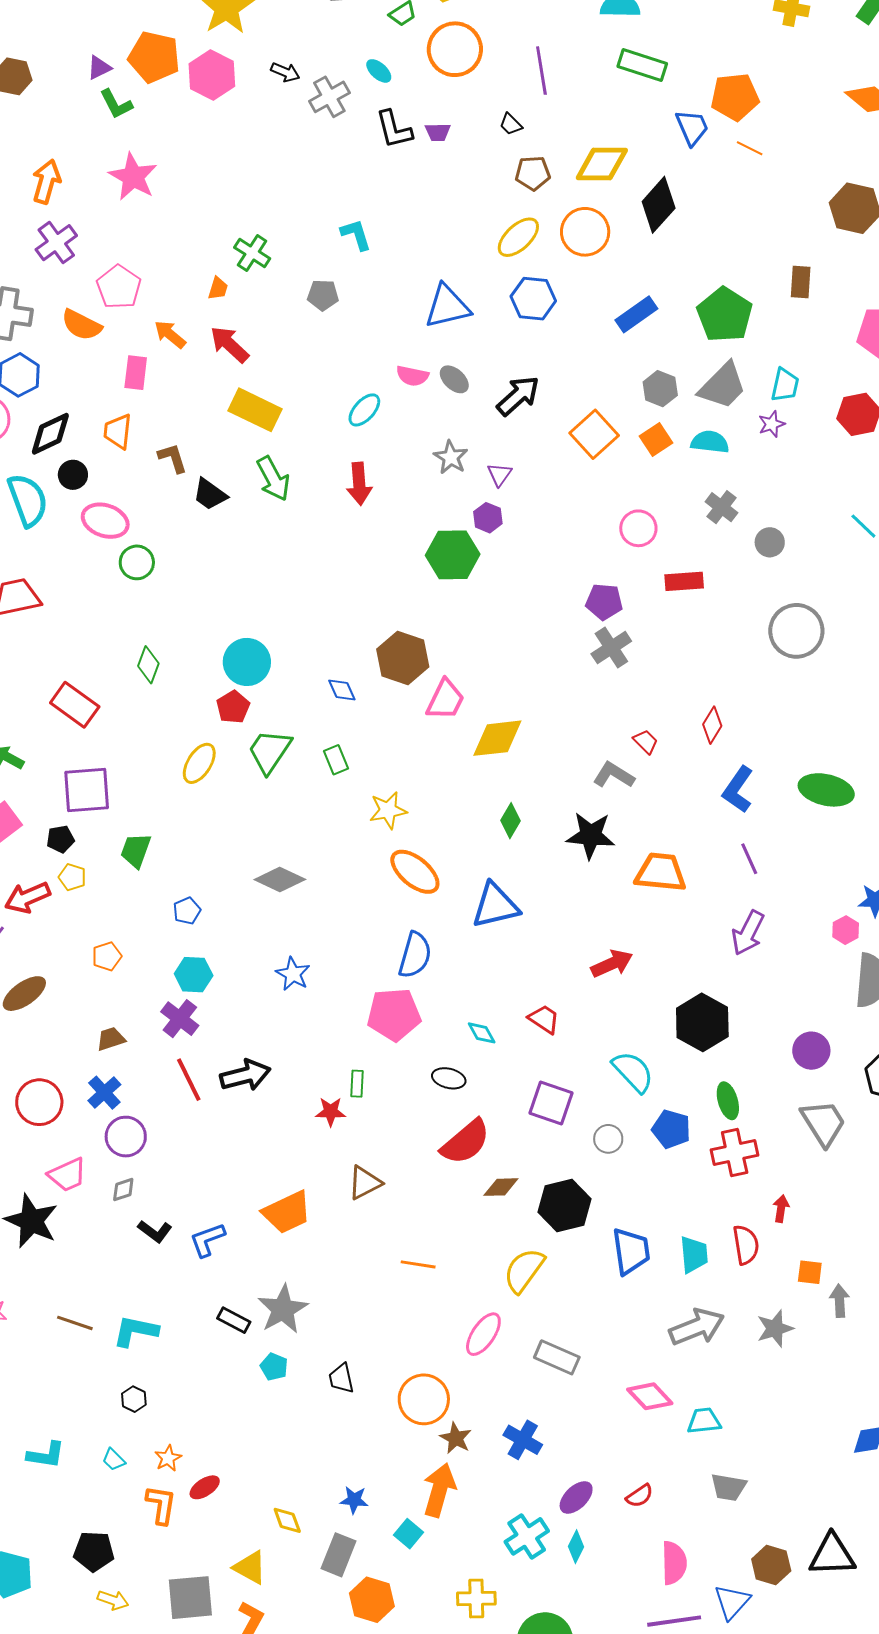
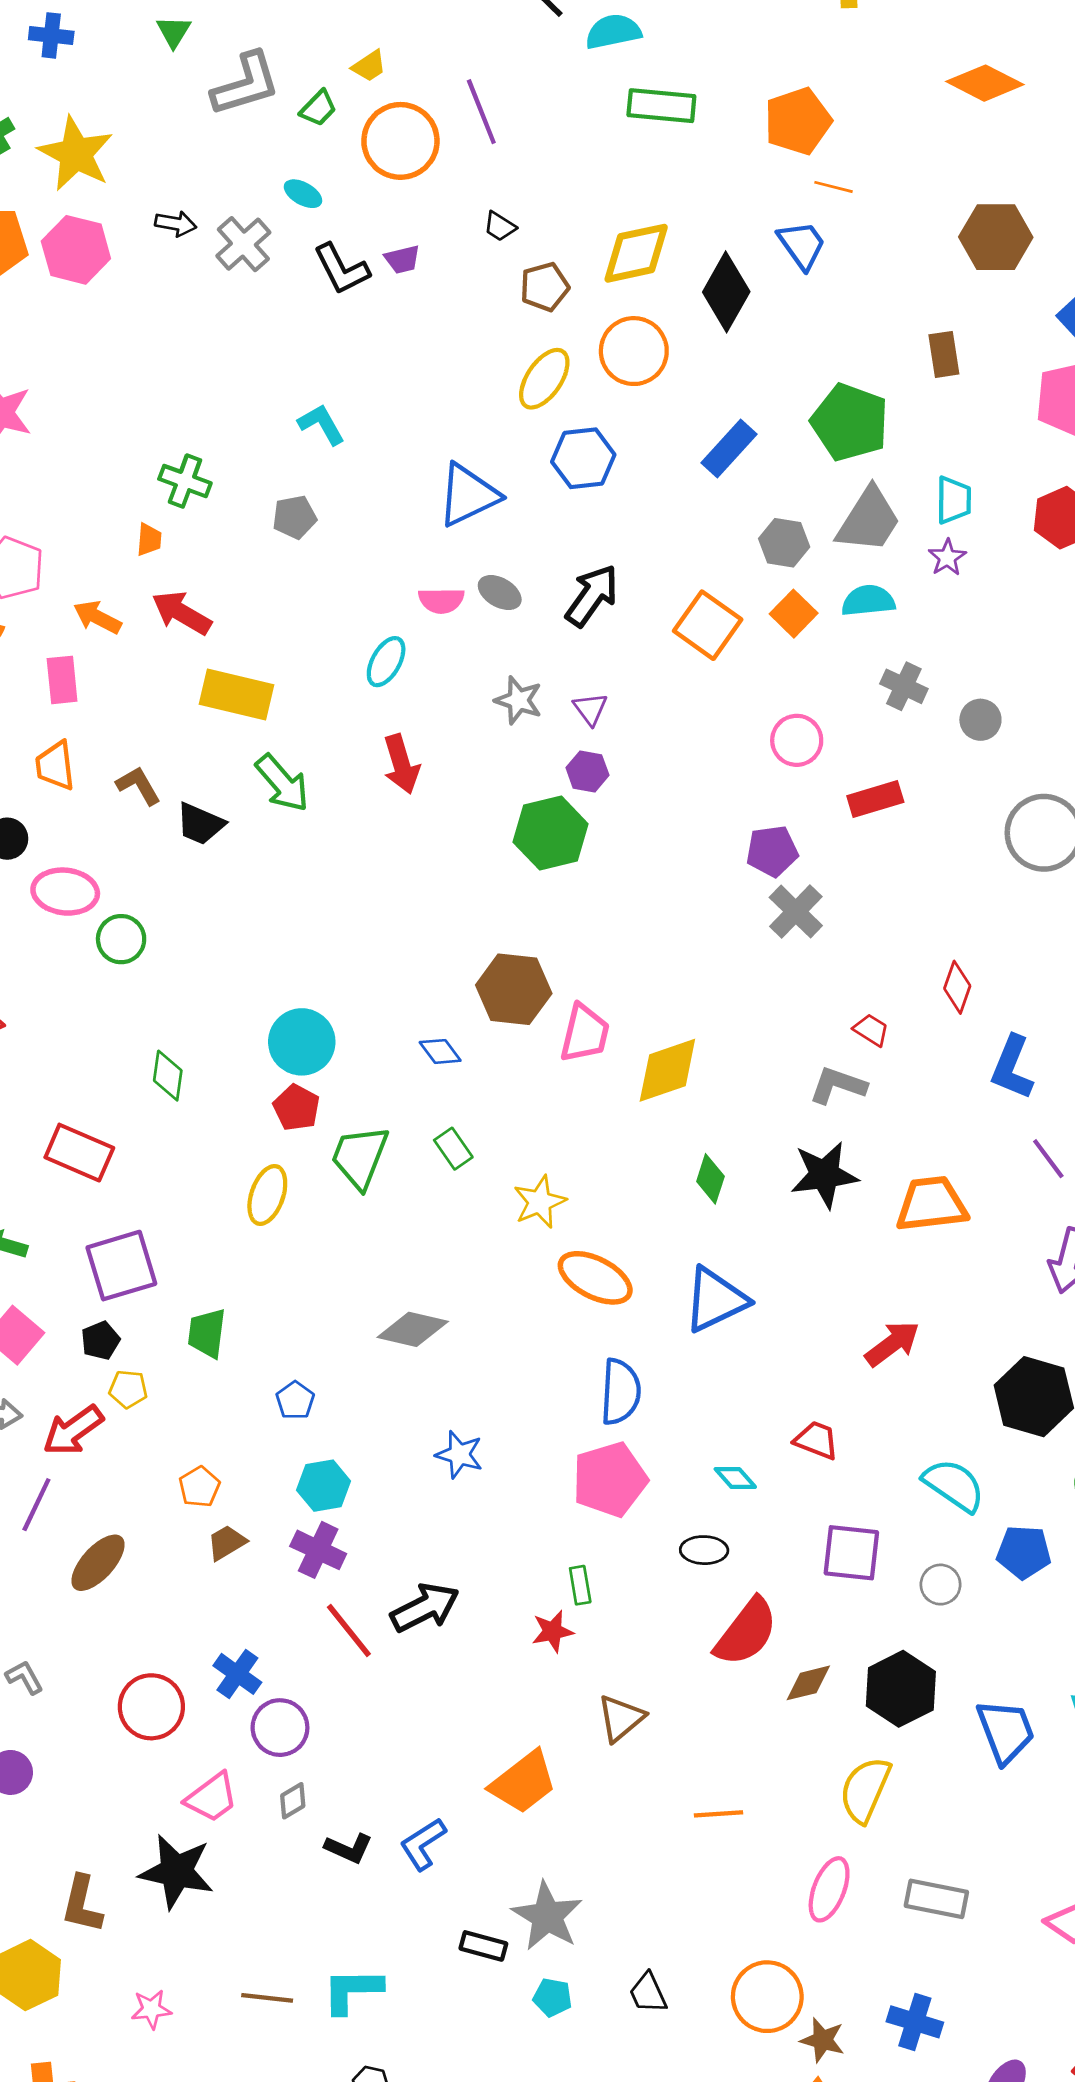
purple line: (541, 71) -> (481, 112), moved
blue trapezoid: (692, 127) -> (802, 245), moved
brown trapezoid: (111, 1039) -> (227, 1543), moved

